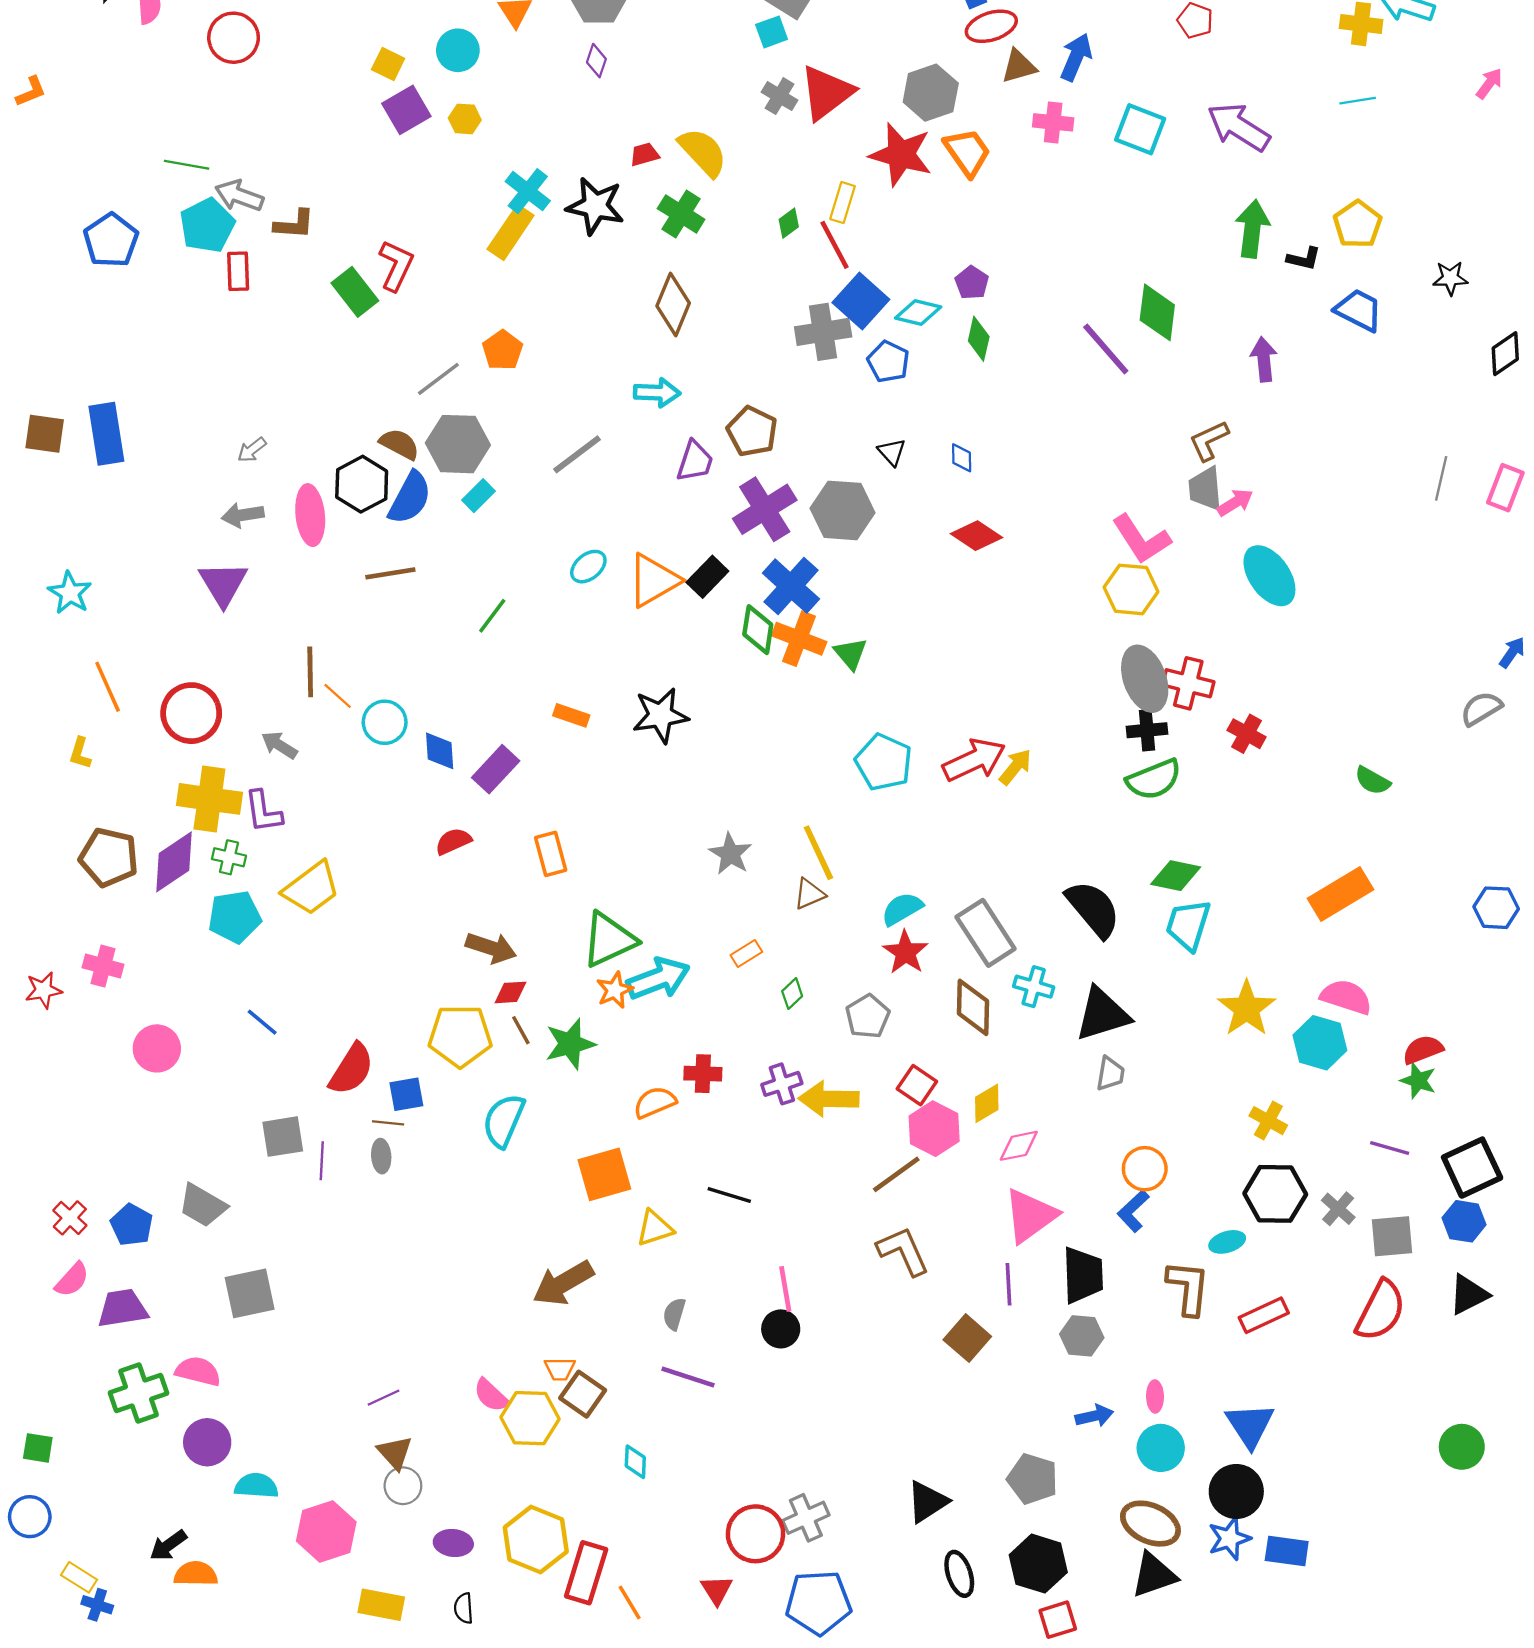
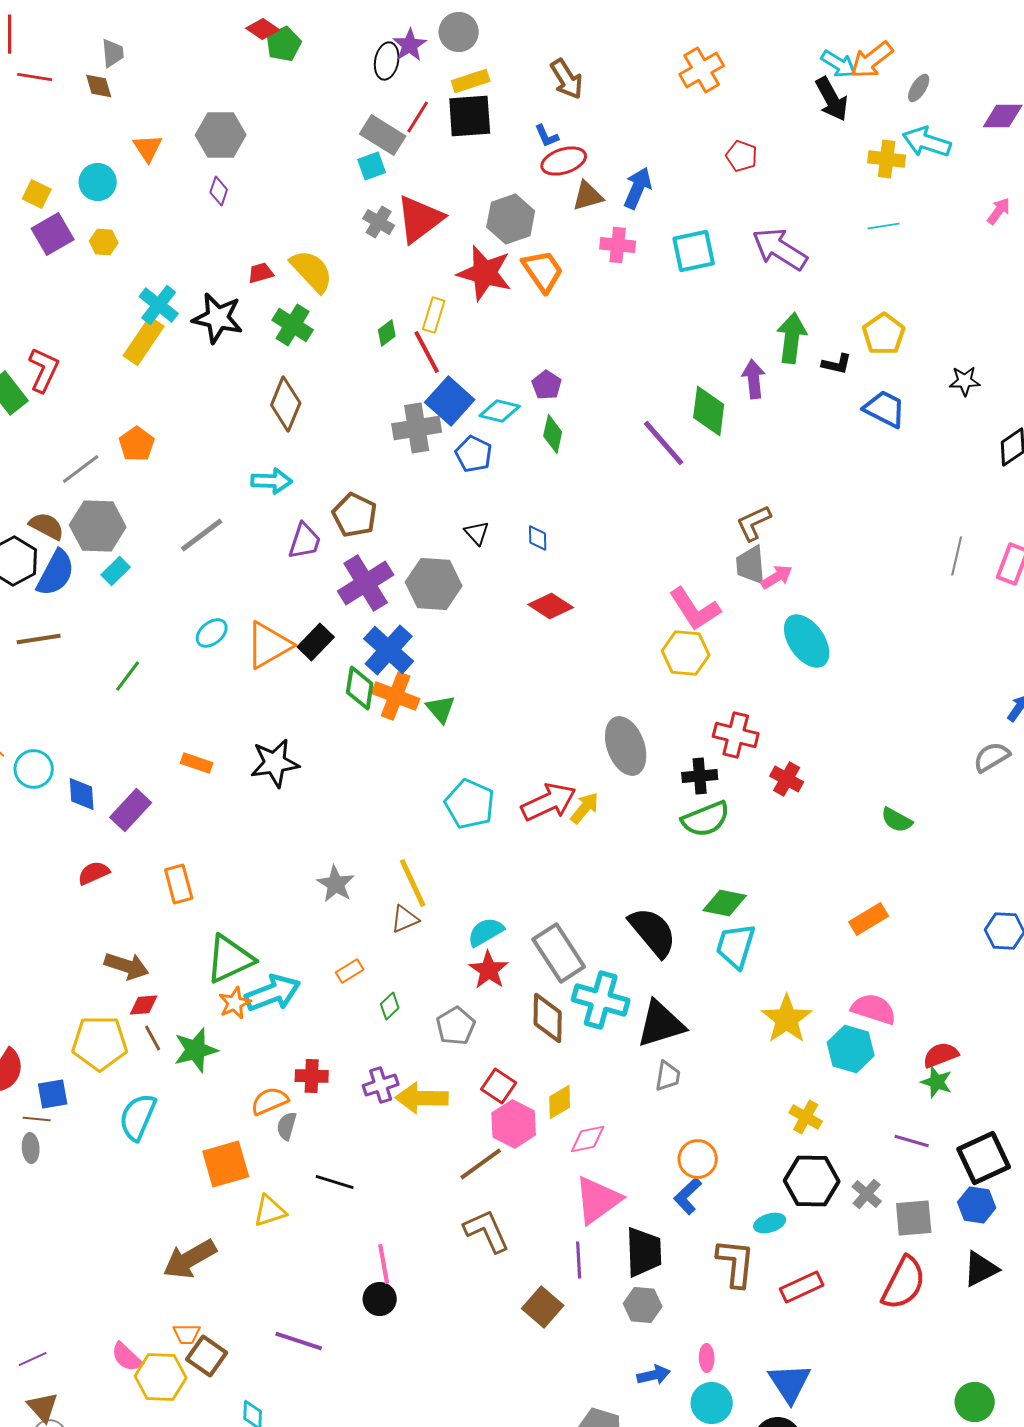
cyan square: (1140, 129) -> (694, 251), turned -33
purple arrow: (1264, 359) -> (754, 379), moved
gray ellipse: (1145, 679) -> (626, 746), moved
orange rectangle: (1340, 894) -> (869, 919), size x0.7
cyan cross: (1034, 987) -> (601, 1000), size x1.6
gray semicircle: (674, 1314) -> (287, 1126), moved

